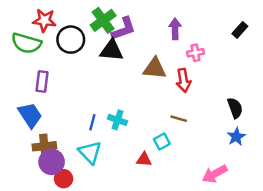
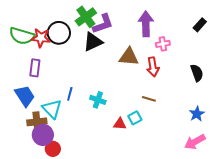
red star: (44, 20) -> (41, 38), moved
purple arrow: (175, 29) -> (146, 24), size x1.4
black triangle: (112, 50) -> (93, 42), turned -30
black semicircle: (235, 108) -> (197, 73), moved
blue line: (92, 122) -> (70, 94), moved
cyan triangle: (90, 152) -> (52, 109), moved
red triangle: (144, 159) -> (120, 124), moved
pink arrow: (215, 174) -> (195, 142), moved

